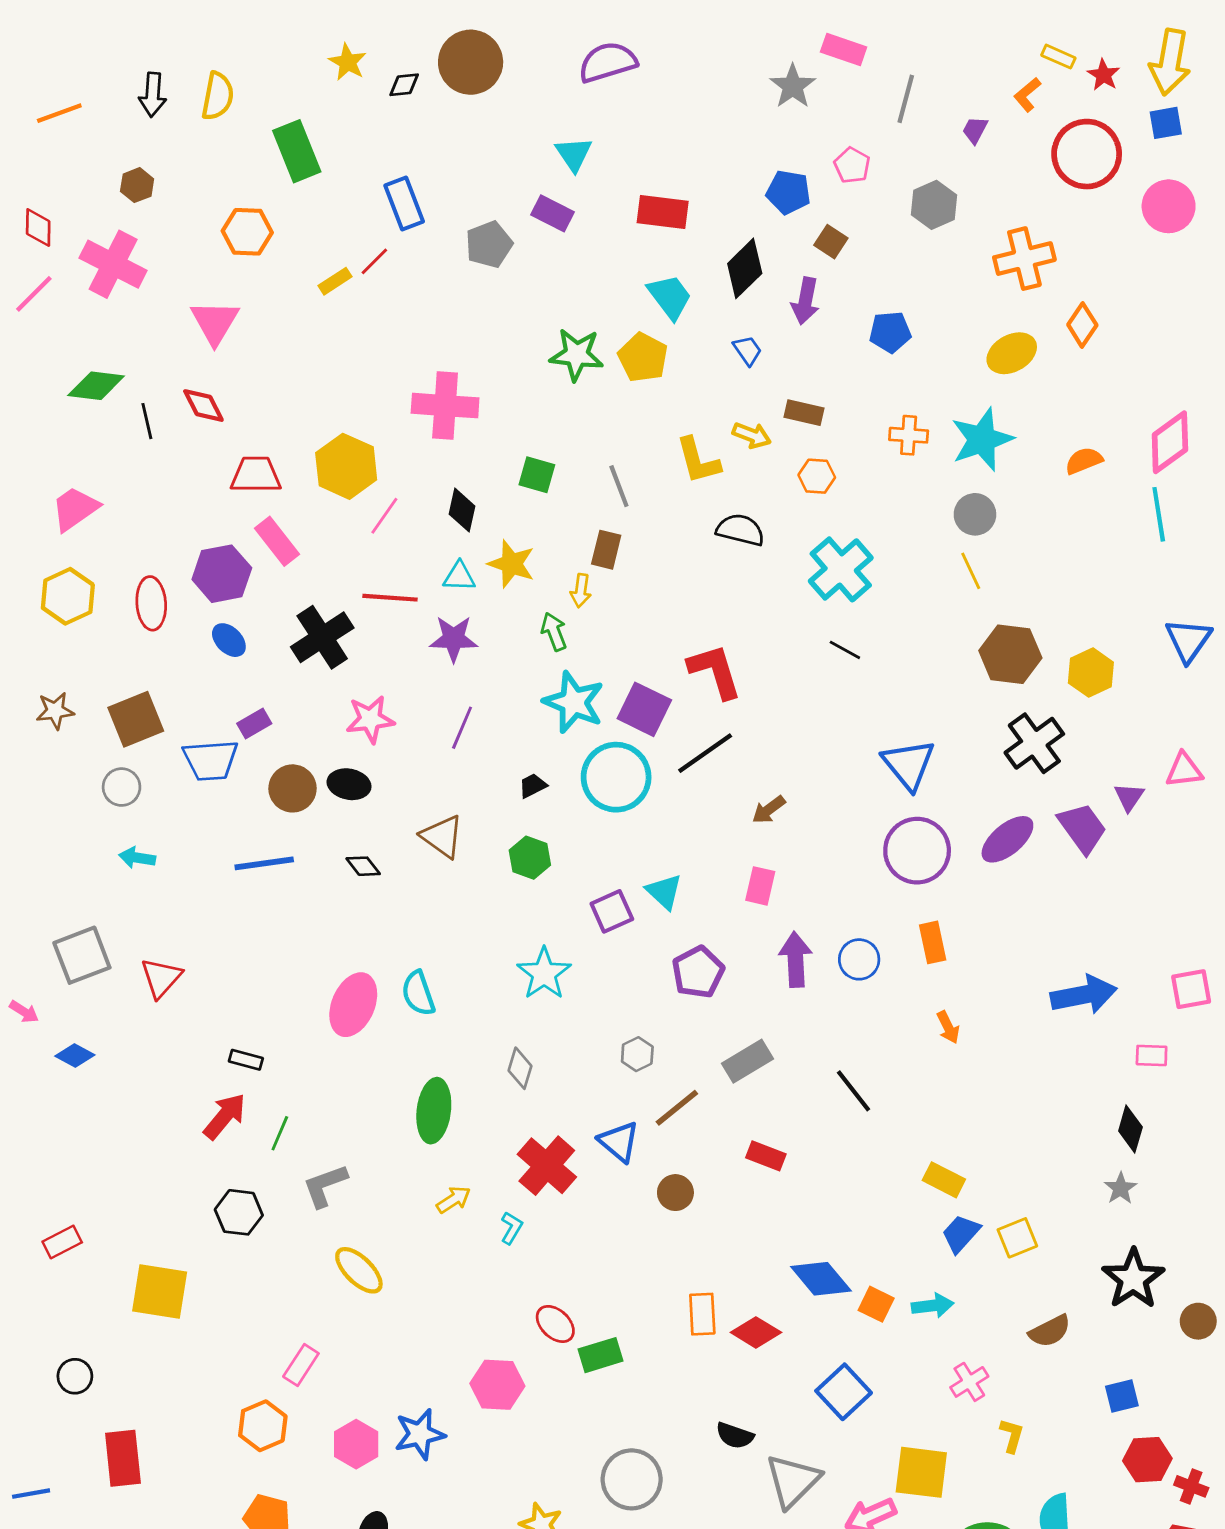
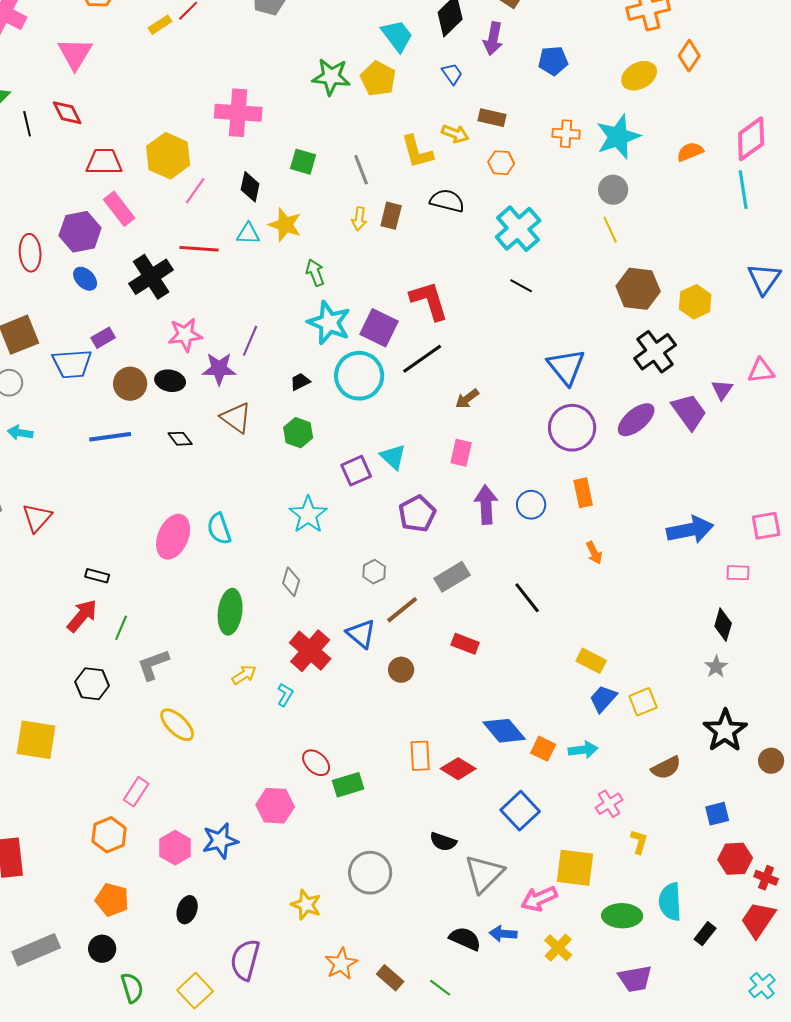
brown rectangle: (606, 550) -> (391, 216), moved
yellow arrow: (581, 591) -> (359, 219), moved
purple star: (454, 639) -> (219, 369), moved

